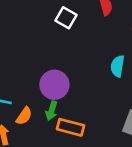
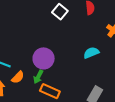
cyan semicircle: (118, 66) -> (91, 53), turned 49

